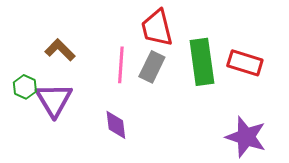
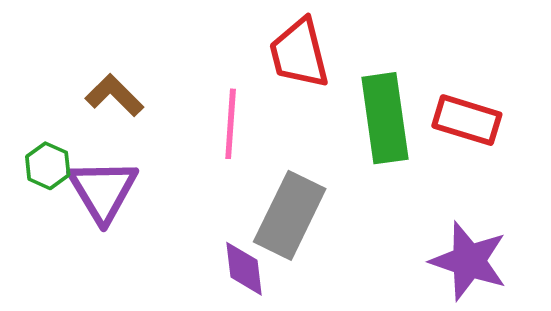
gray rectangle: (152, 67) -> (290, 215), moved, size x1.4
purple diamond: (116, 125) -> (244, 269), moved

